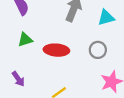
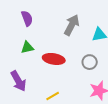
purple arrow: (18, 79) -> (18, 81), size x1.5

